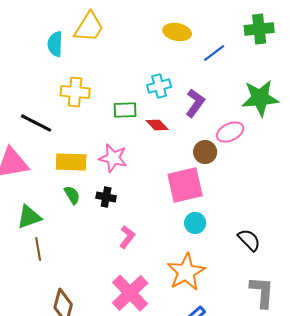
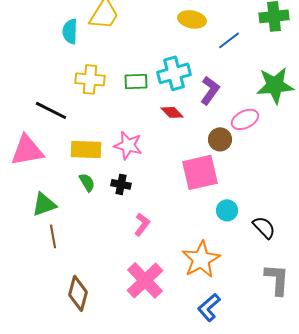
cyan cross: (159, 86) -> (174, 73), size x1.4
green rectangle: (125, 110) -> (136, 81), moved
cyan circle: (195, 223) -> (227, 210), moved

